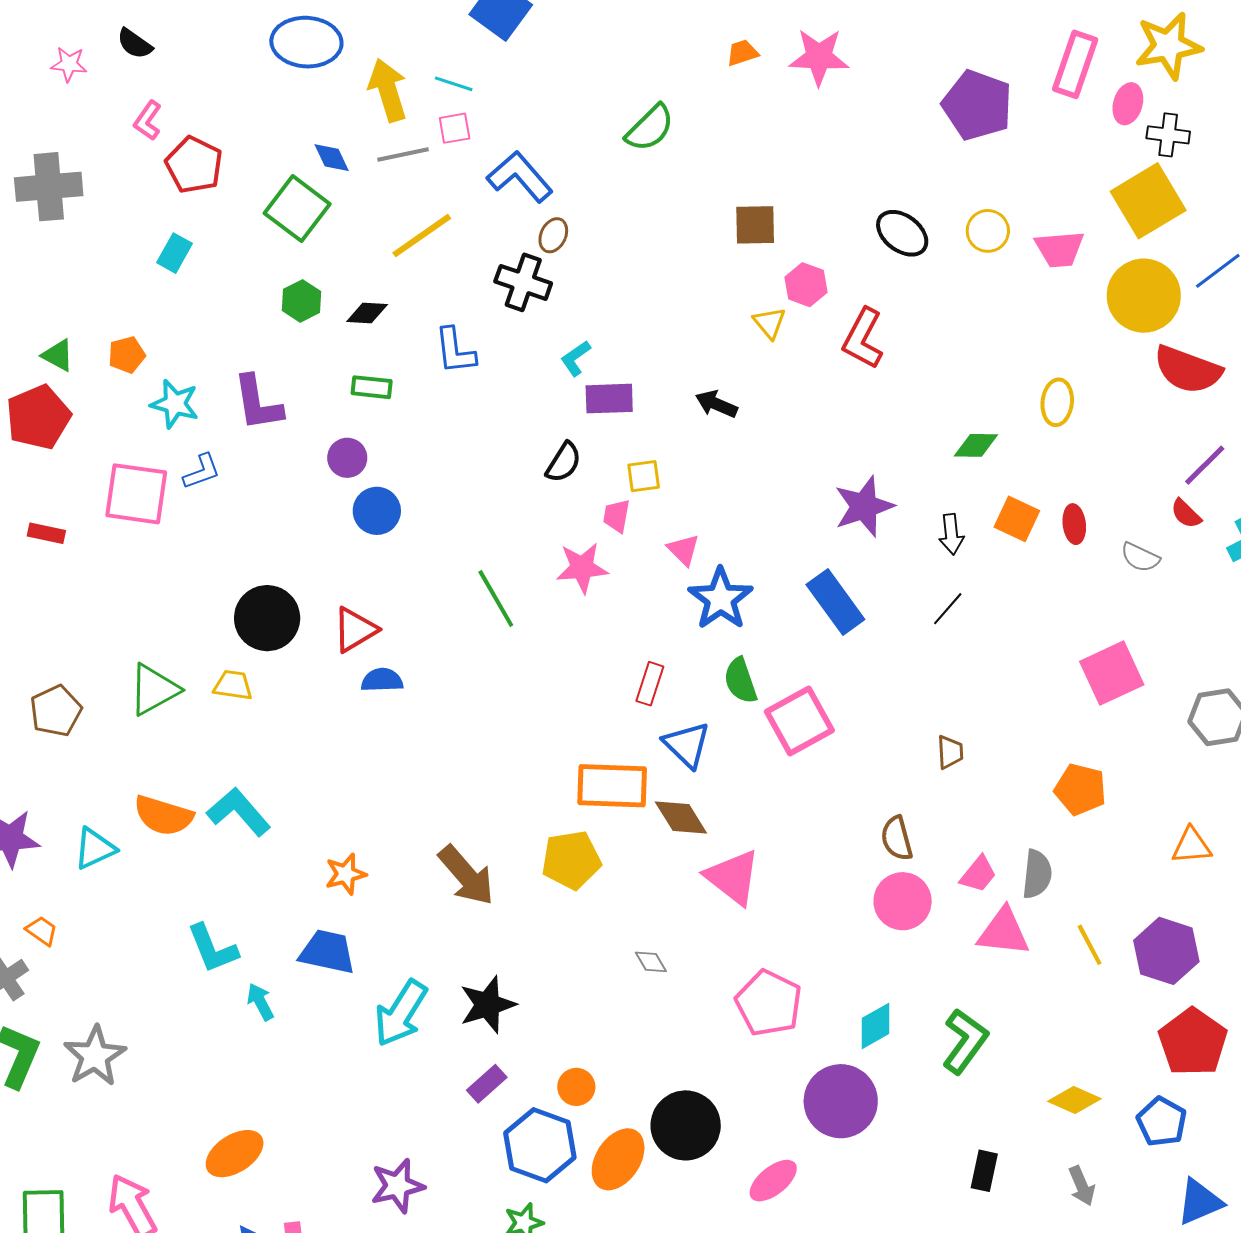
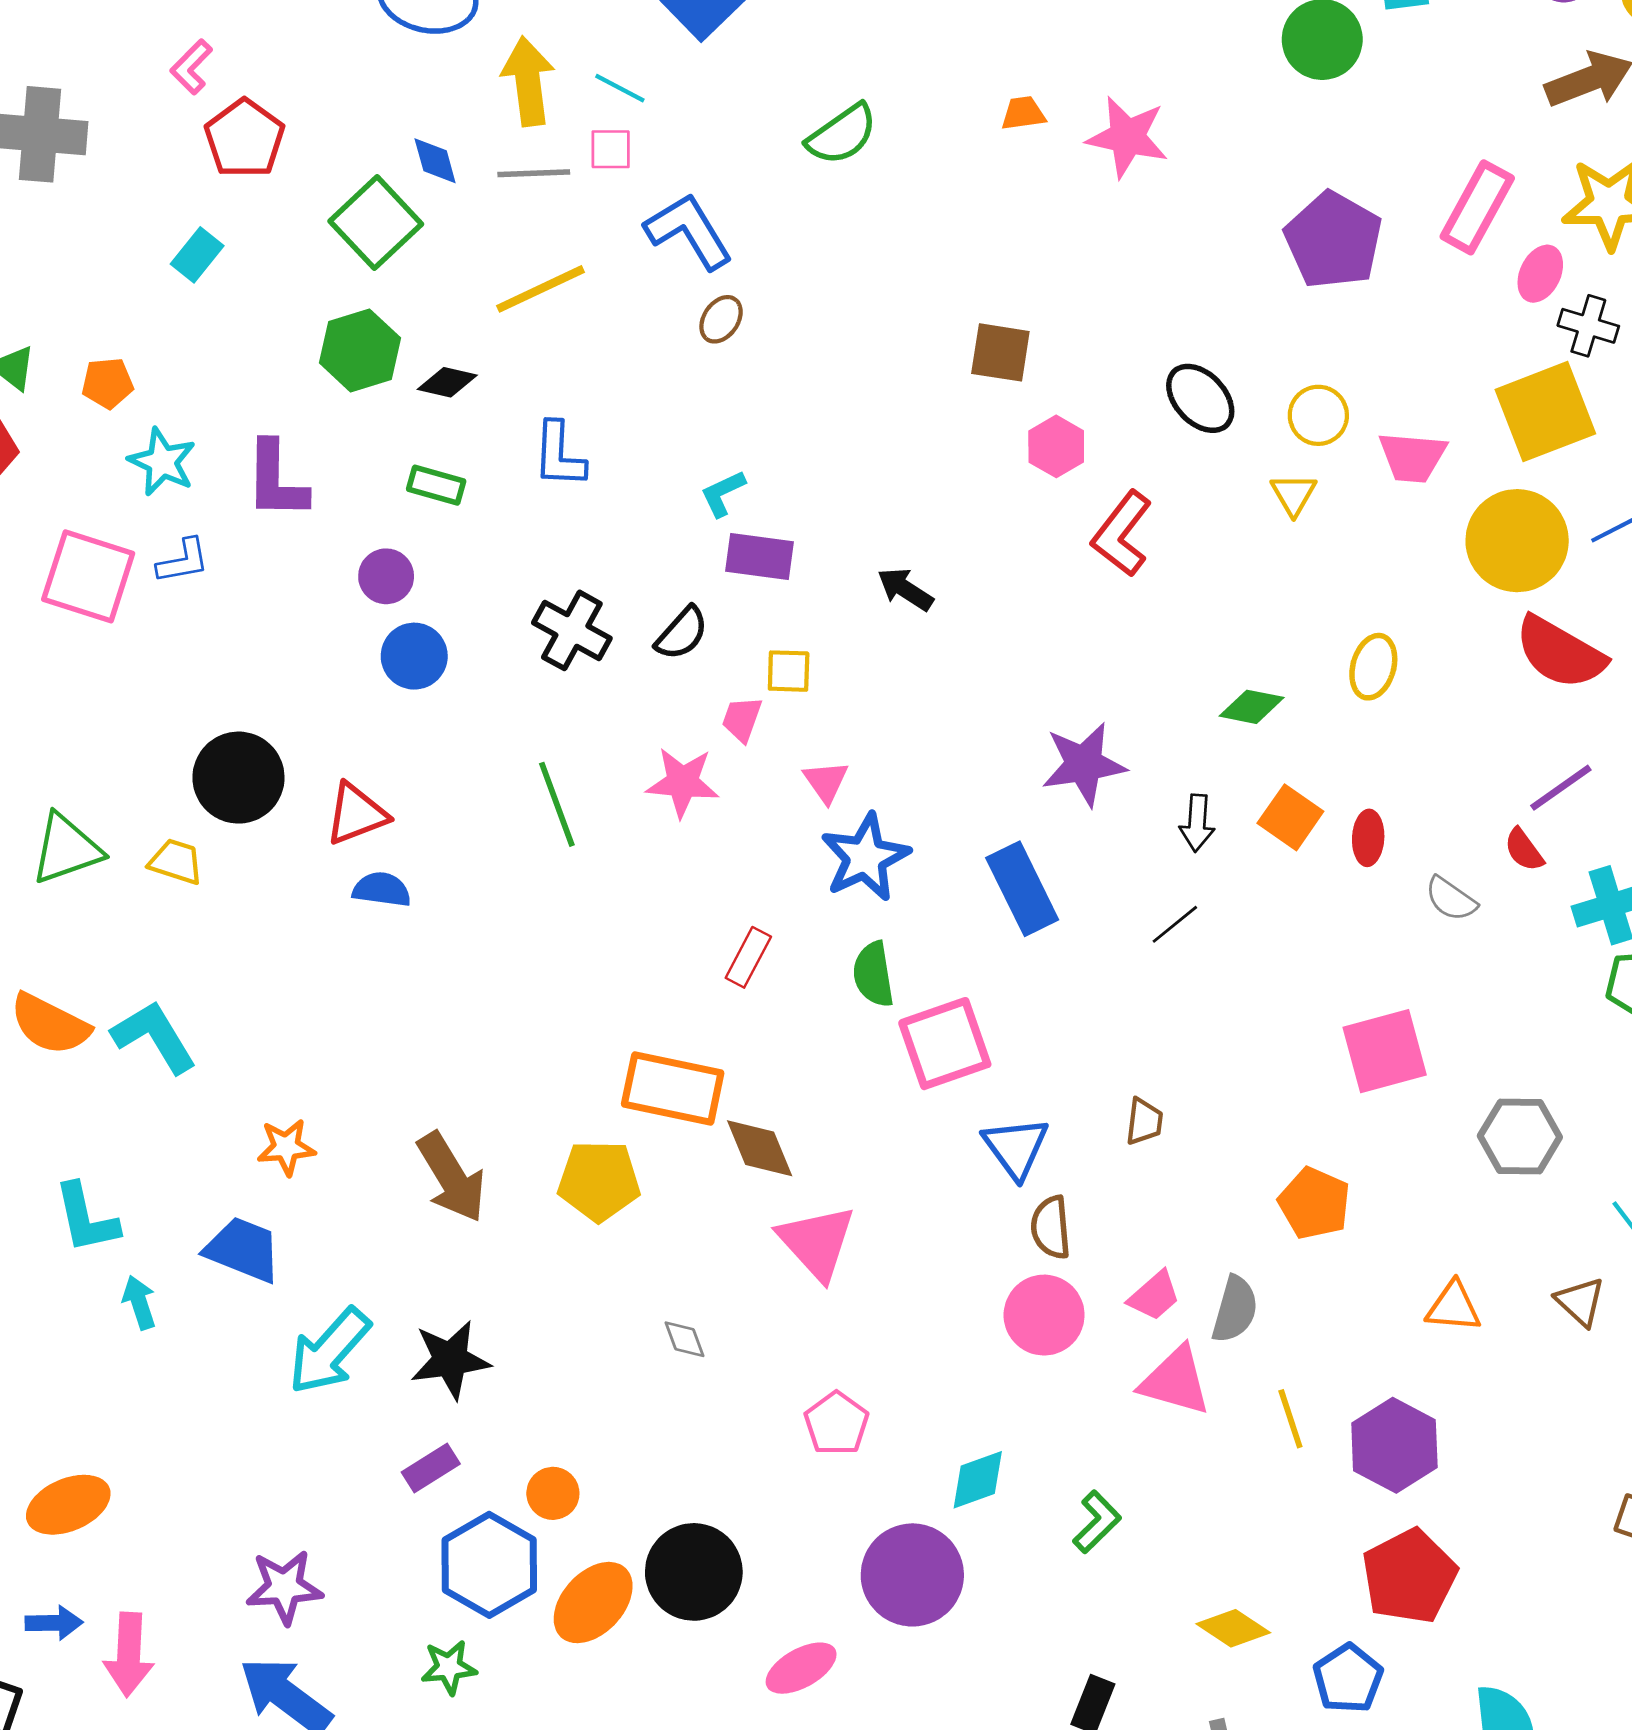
green semicircle: (650, 128) -> (842, 134), moved
black cross: (523, 282) -> (572, 630), moved
green hexagon: (301, 301) -> (360, 350), size x1.4
yellow triangle: (769, 323) -> (1294, 494), moved
blue triangle: (687, 745) -> (1016, 1148), moved
pink pentagon: (769, 1003) -> (836, 1424), size x0.7
green L-shape: (965, 1041) -> (1097, 1522), size x0.7

